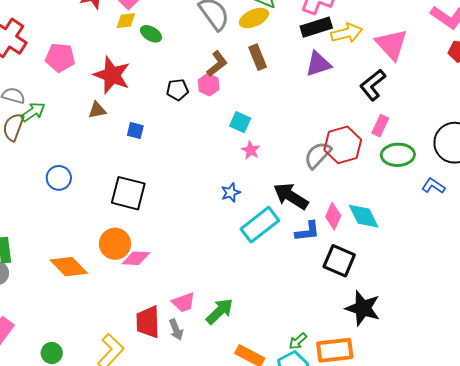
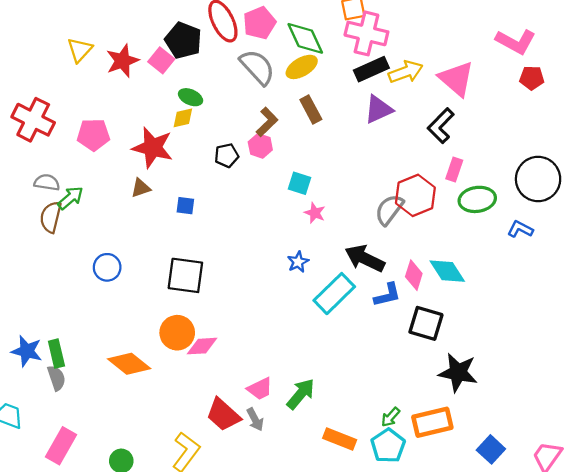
yellow diamond: (126, 21) -> (183, 118), moved
red trapezoid: (148, 322) -> (223, 415), turned -40

